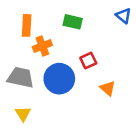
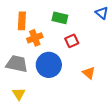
red square: (88, 61) -> (72, 41), moved

